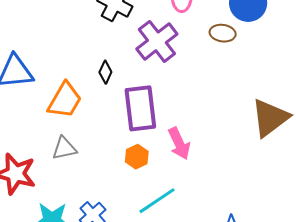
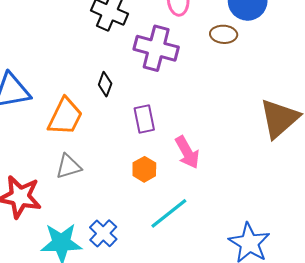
purple cross: (157, 41) -> (156, 48), turned -33
purple rectangle: (140, 108) -> (144, 119), size x0.6

